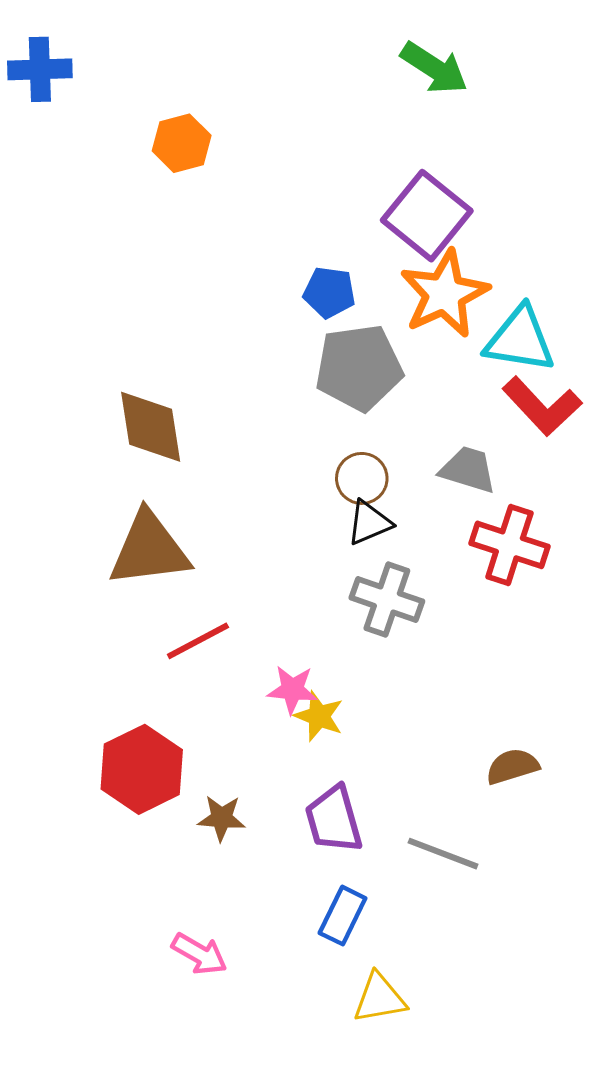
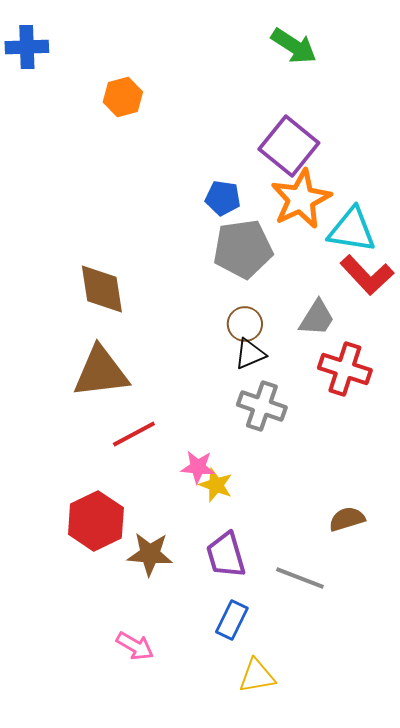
gray trapezoid: (468, 470) -> (317, 318), turned 105
brown star: (222, 818) -> (150, 554), size x1.4

